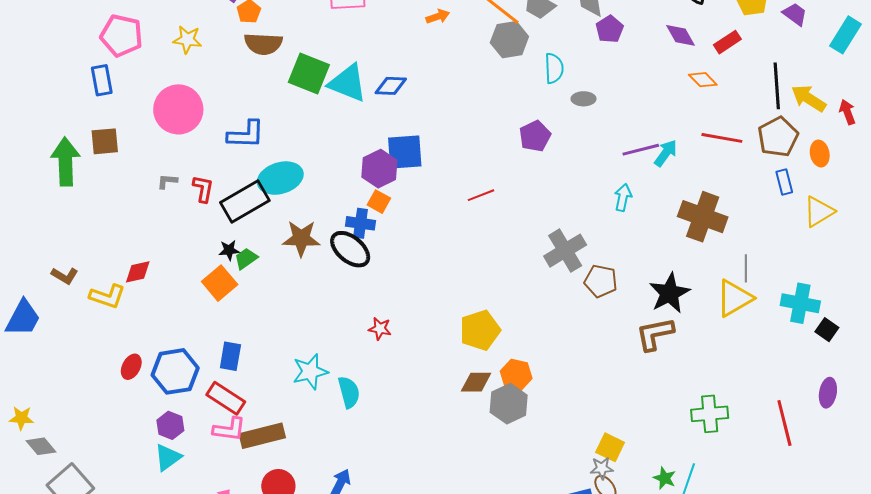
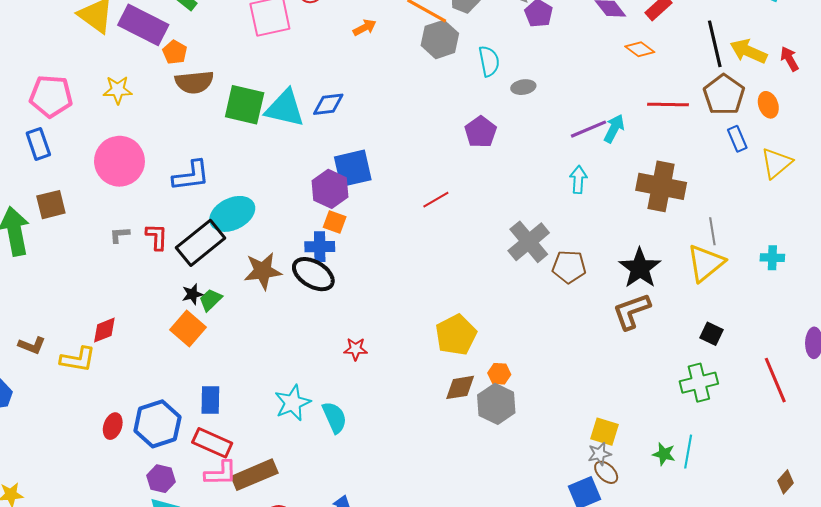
cyan cross: (800, 303) -> (772, 258), size x0.6
black square: (827, 330) -> (711, 334), moved
orange hexagon: (516, 375) -> (499, 374), size x0.7

